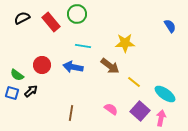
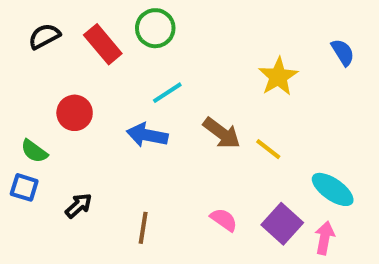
yellow star: (125, 43) -> (278, 77), moved, turned -30
cyan line: (83, 46) -> (167, 93), turned -42
red circle: (42, 65) -> (75, 113), moved
yellow line: (134, 82) -> (268, 149), moved
black arrow: (31, 91) -> (79, 206), moved

